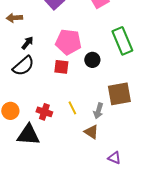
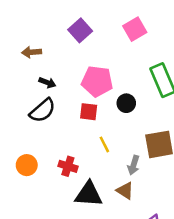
black arrow: (27, 43) -> (47, 83), turned 72
yellow line: (72, 108) -> (104, 144), moved
black triangle: (28, 135) -> (89, 194), moved

